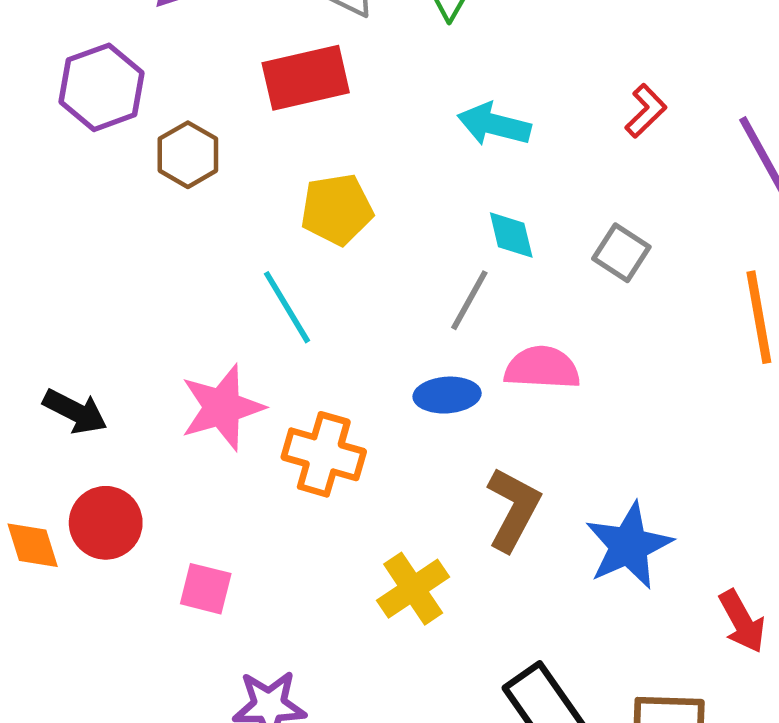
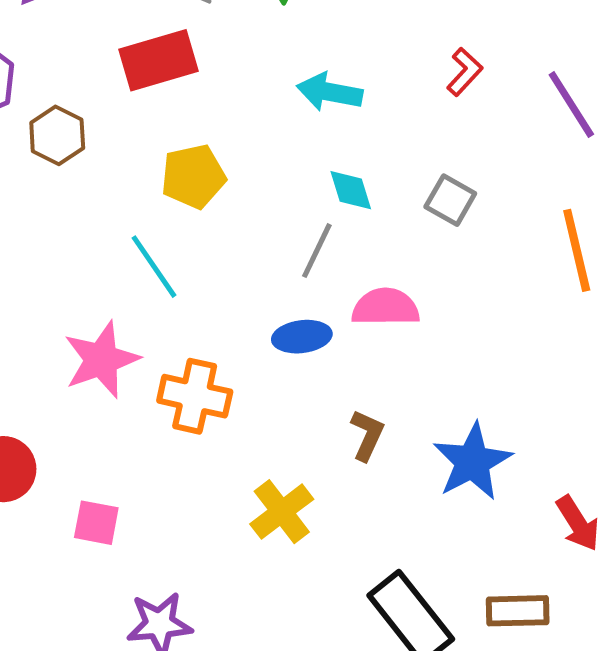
brown L-shape: (513, 509) -> (367, 435), size x0.7

